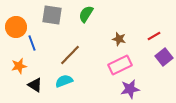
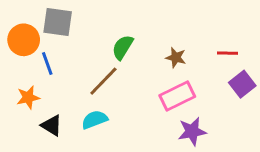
green semicircle: (86, 14) -> (123, 47), moved
gray square: (52, 15) -> (58, 22), moved
red line: (154, 36) -> (228, 53), turned 32

